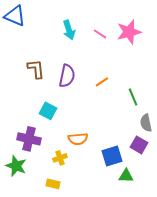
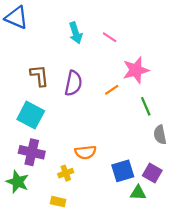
pink star: (129, 32) -> (136, 70), moved
cyan square: (48, 111) -> (31, 115), moved, size x1.4
purple square: (139, 145) -> (152, 173), moved

